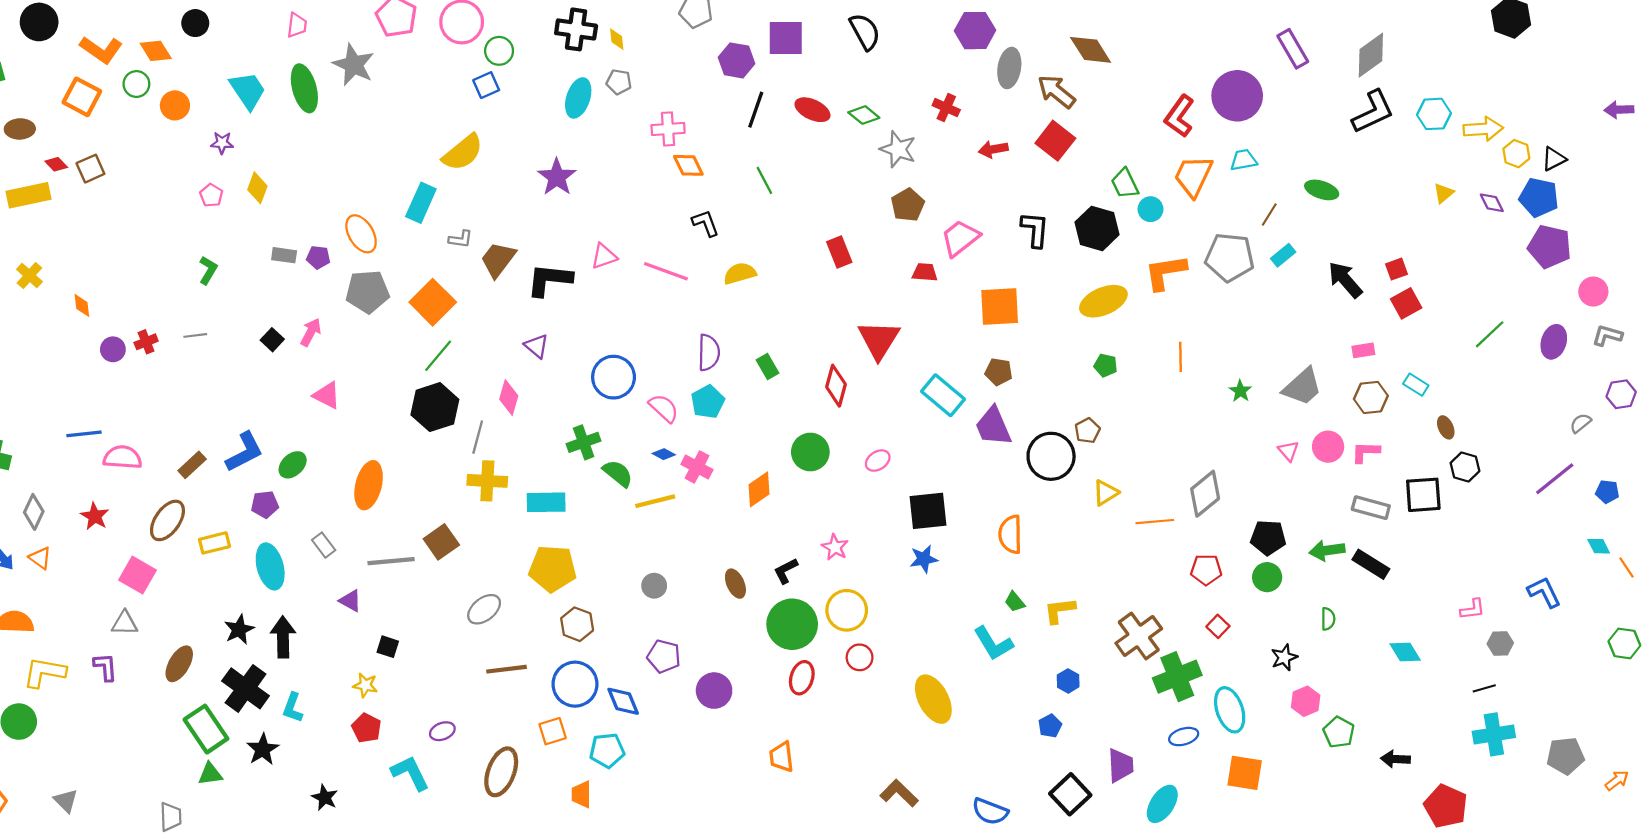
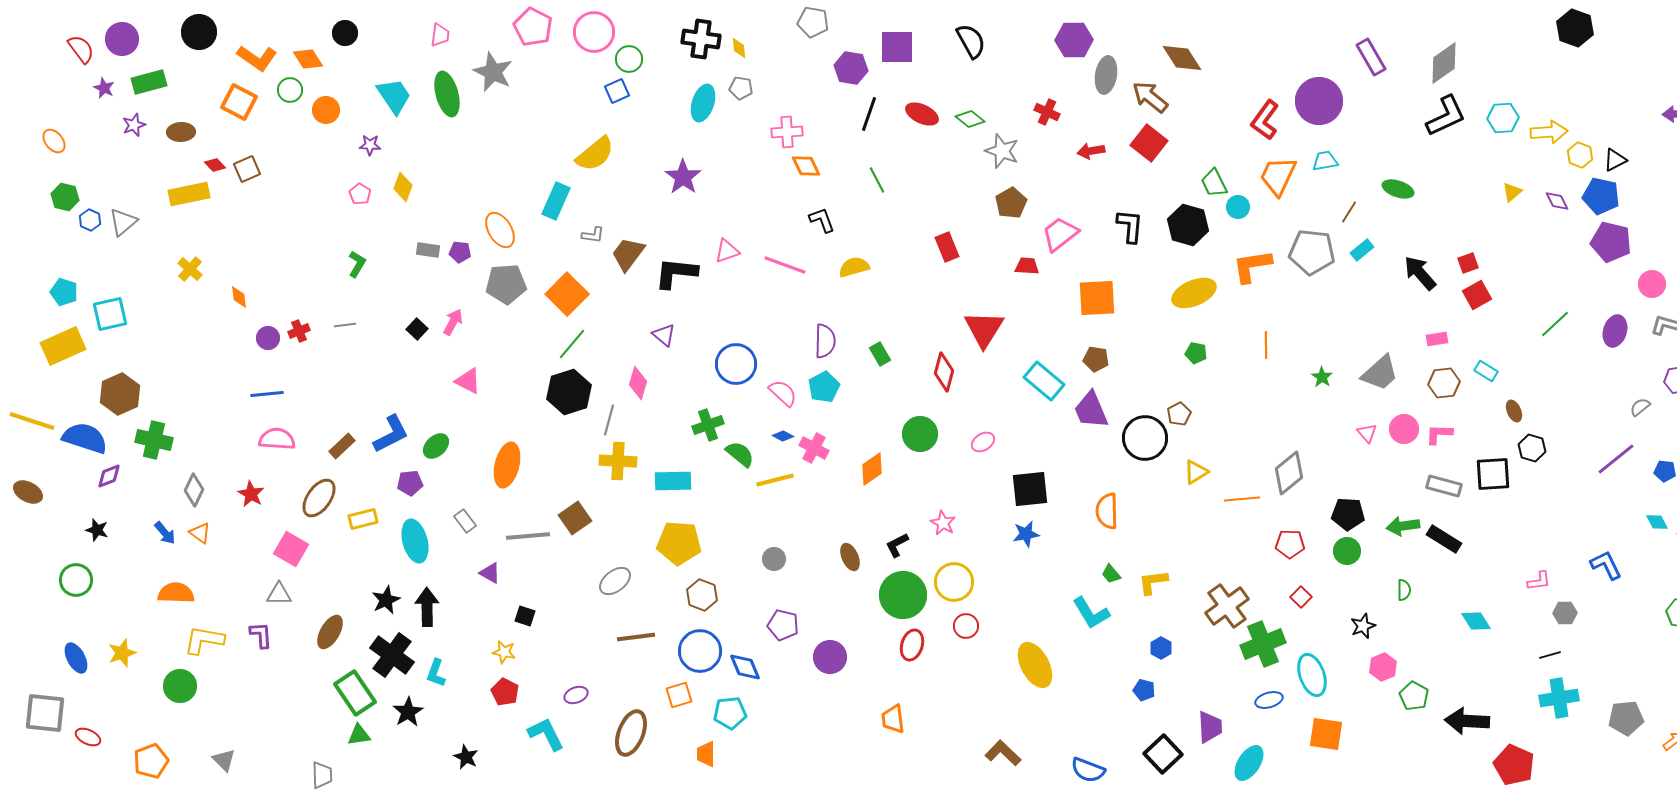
blue line: (84, 434) -> (267, 394), moved
blue pentagon: (1050, 726) -> (1144, 690), turned -30
black arrow: (1395, 759) -> (1467, 721), size x1.6

